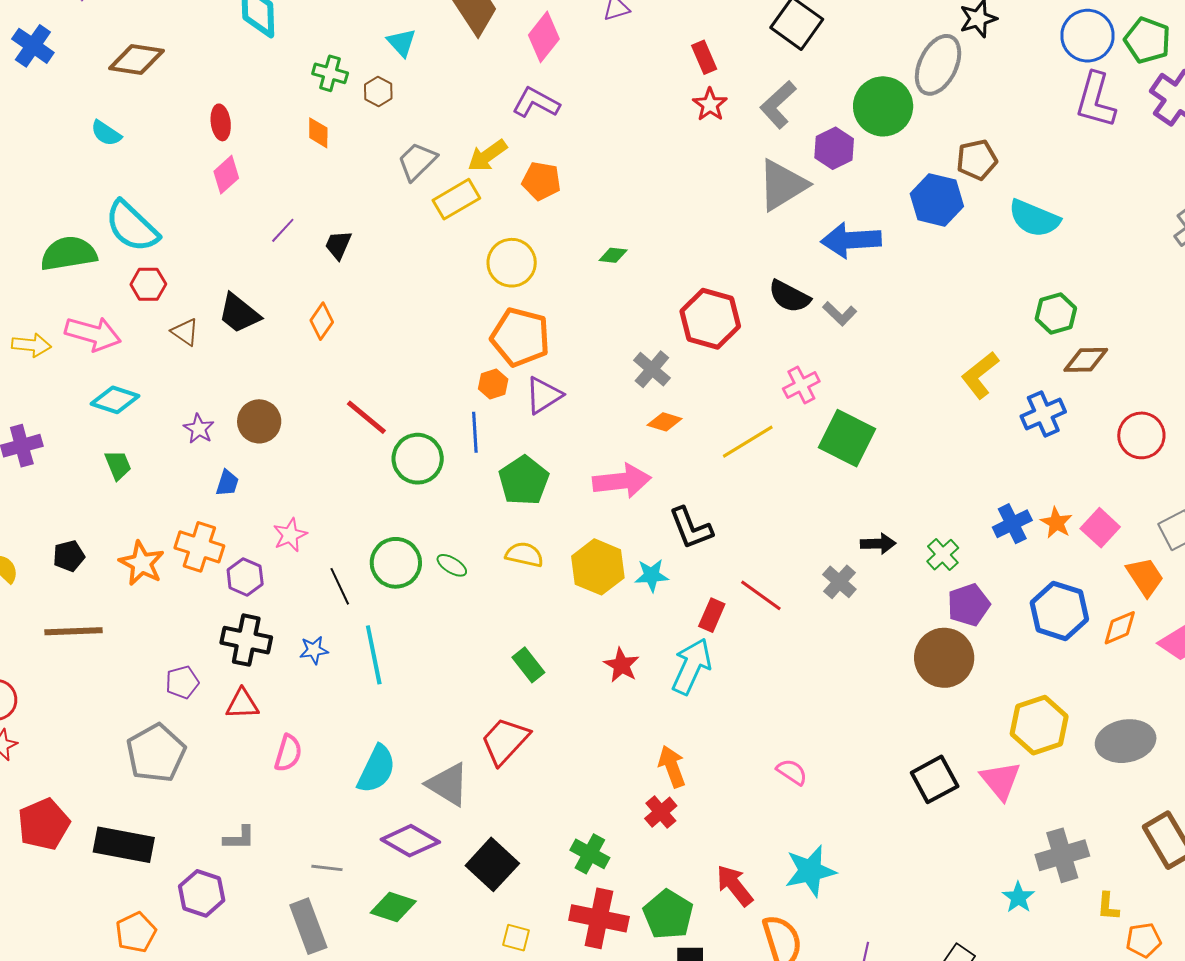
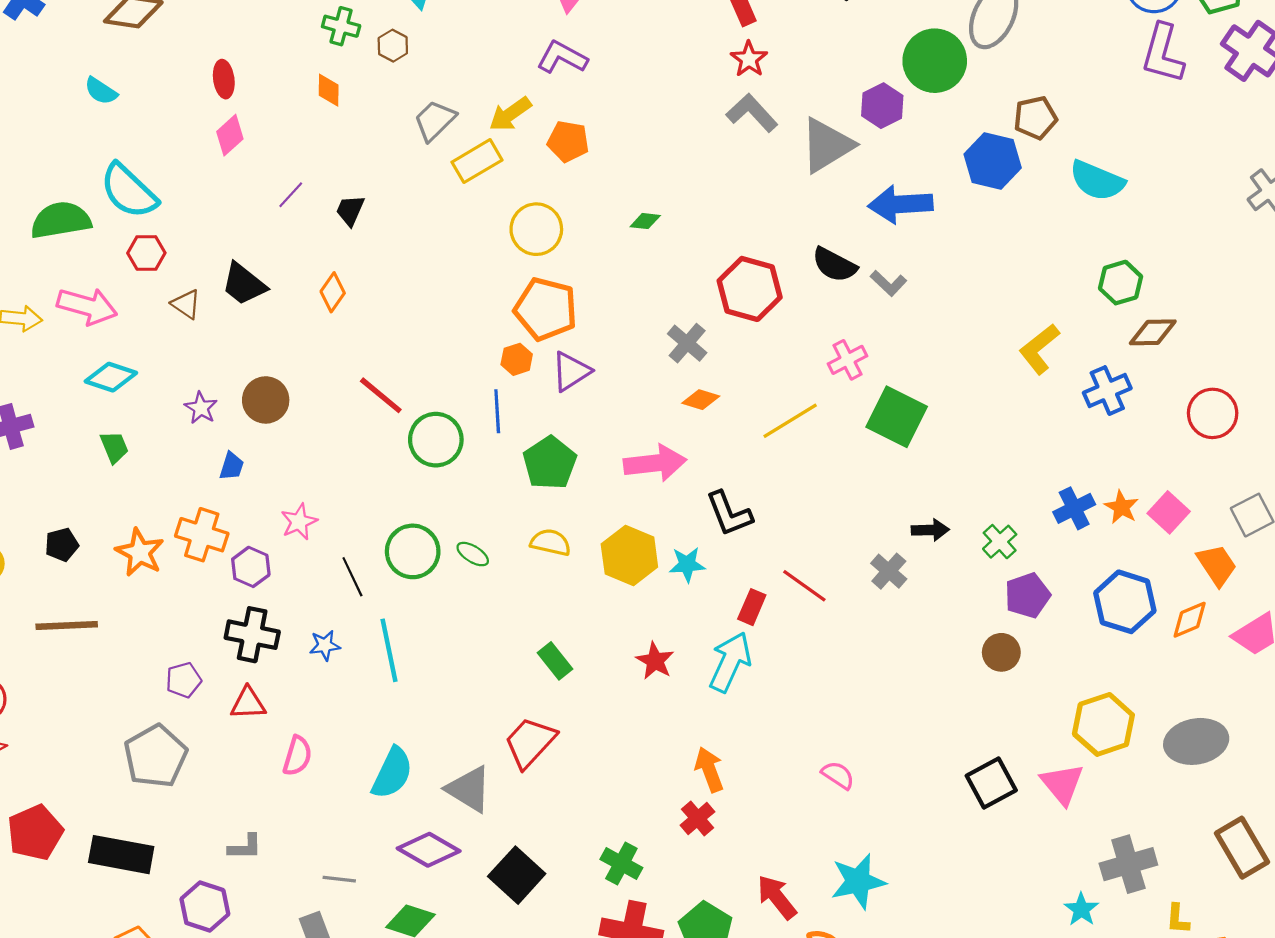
gray L-shape: (778, 105) -> (752, 113), moved, turned 90
brown circle: (944, 658) -> (1001, 652), size x0.6

